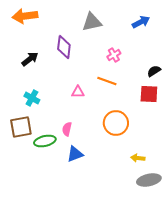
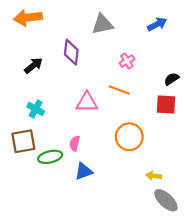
pink triangle: (78, 92) -> (87, 102), size x1.5
gray ellipse: (149, 180) -> (166, 200), turned 55

